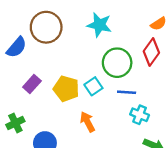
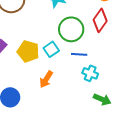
orange arrow: (88, 122) -> (46, 79), turned -120

